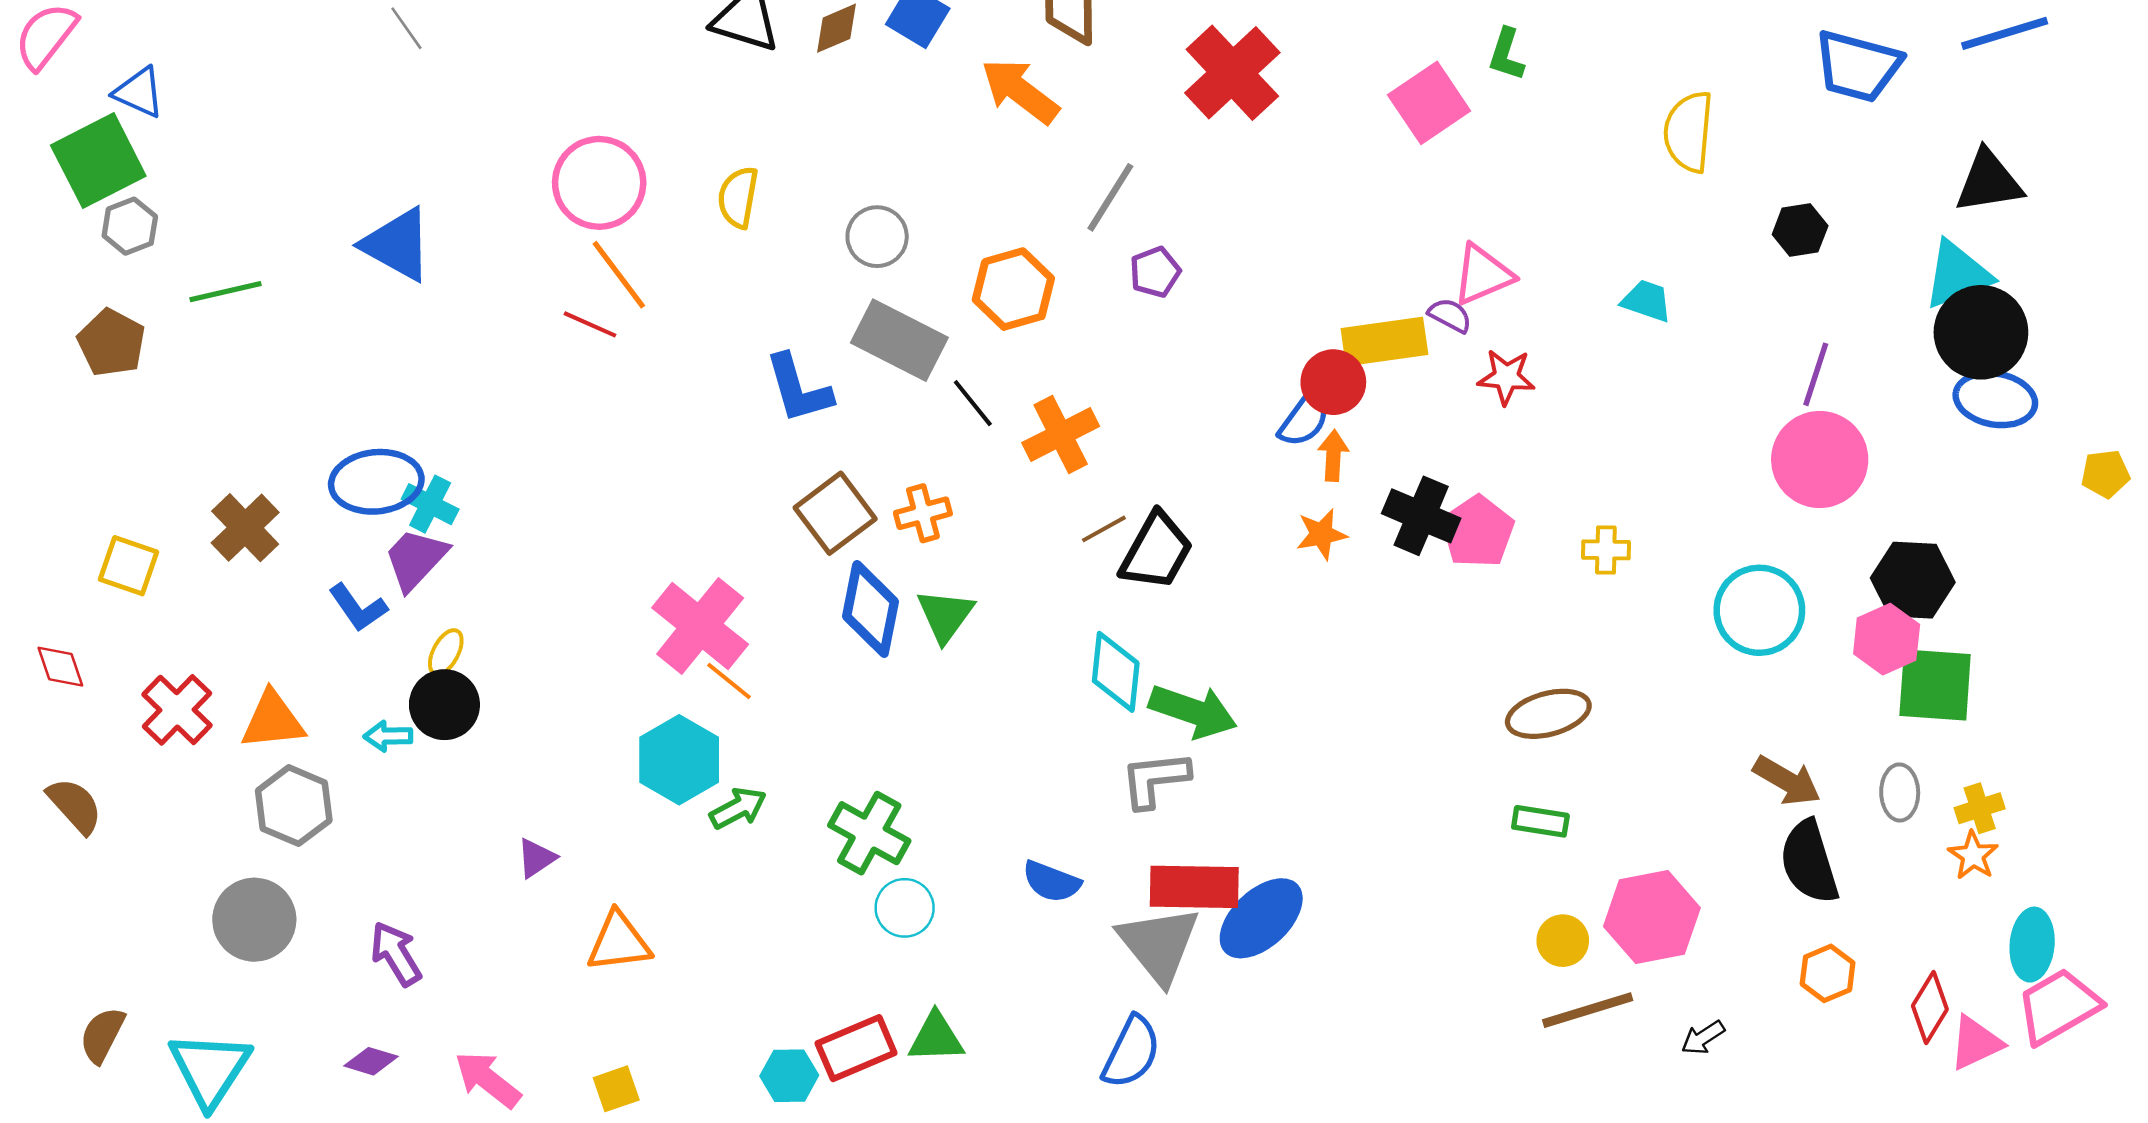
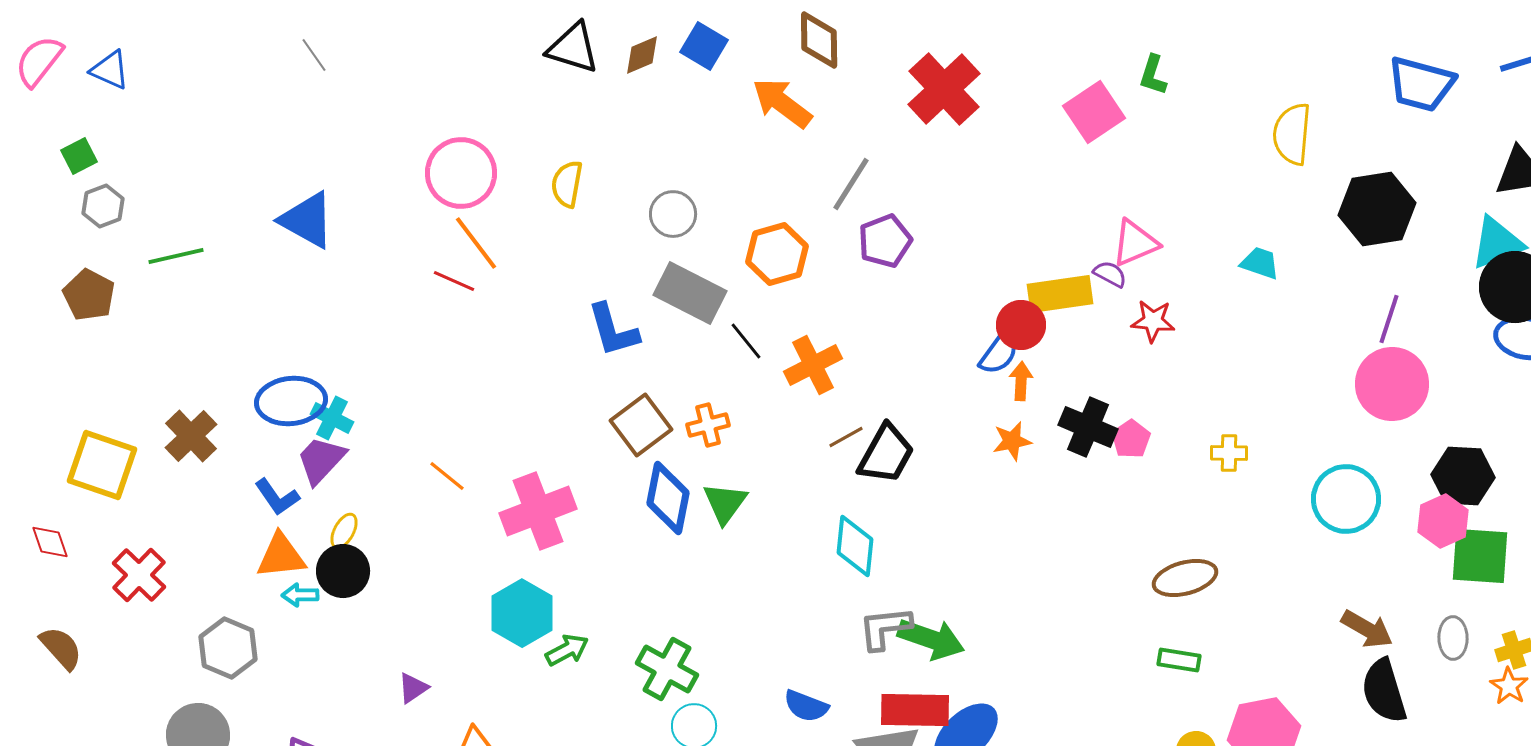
blue triangle: (139, 92) -> (110, 70), moved
green square: (98, 161) -> (79, 156), size x0.5
black hexagon: (1800, 230) -> (1377, 209), size x1.8
purple pentagon: (1155, 272) -> (885, 241), size x1.4
pink pentagon: (1478, 532) -> (1131, 439), size x0.7
yellow square: (128, 566) -> (102, 465), size x1.5
pink cross: (700, 626) -> (538, 511), turned 30
orange line: (729, 681) -> (447, 476), moved
green arrow: (1193, 711) -> (931, 639), moved
orange triangle: (273, 720) -> (281, 556), moved

